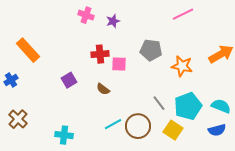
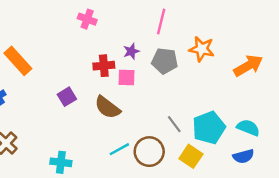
pink line: (183, 14) -> (161, 21), moved, turned -50
purple star: (113, 21) -> (131, 51), moved
orange star: (182, 66) -> (202, 49), moved
brown semicircle: (103, 89) -> (107, 107), size x1.6

